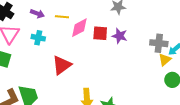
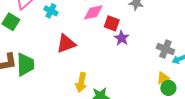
purple star: (120, 36) -> (122, 38), moved
yellow triangle: (165, 60) -> (163, 78), moved

